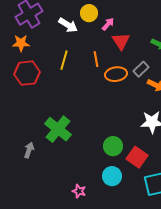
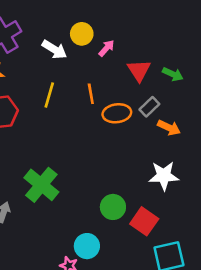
red triangle: (121, 41) -> (139, 70), moved
cyan circle: (112, 176) -> (87, 246), moved

